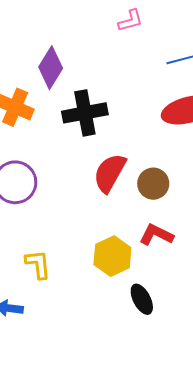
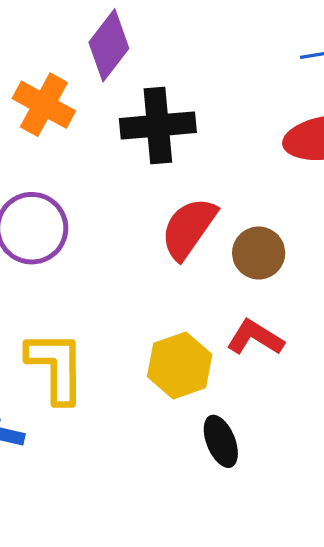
yellow L-shape: (38, 264) -> (56, 367), size x1.5

